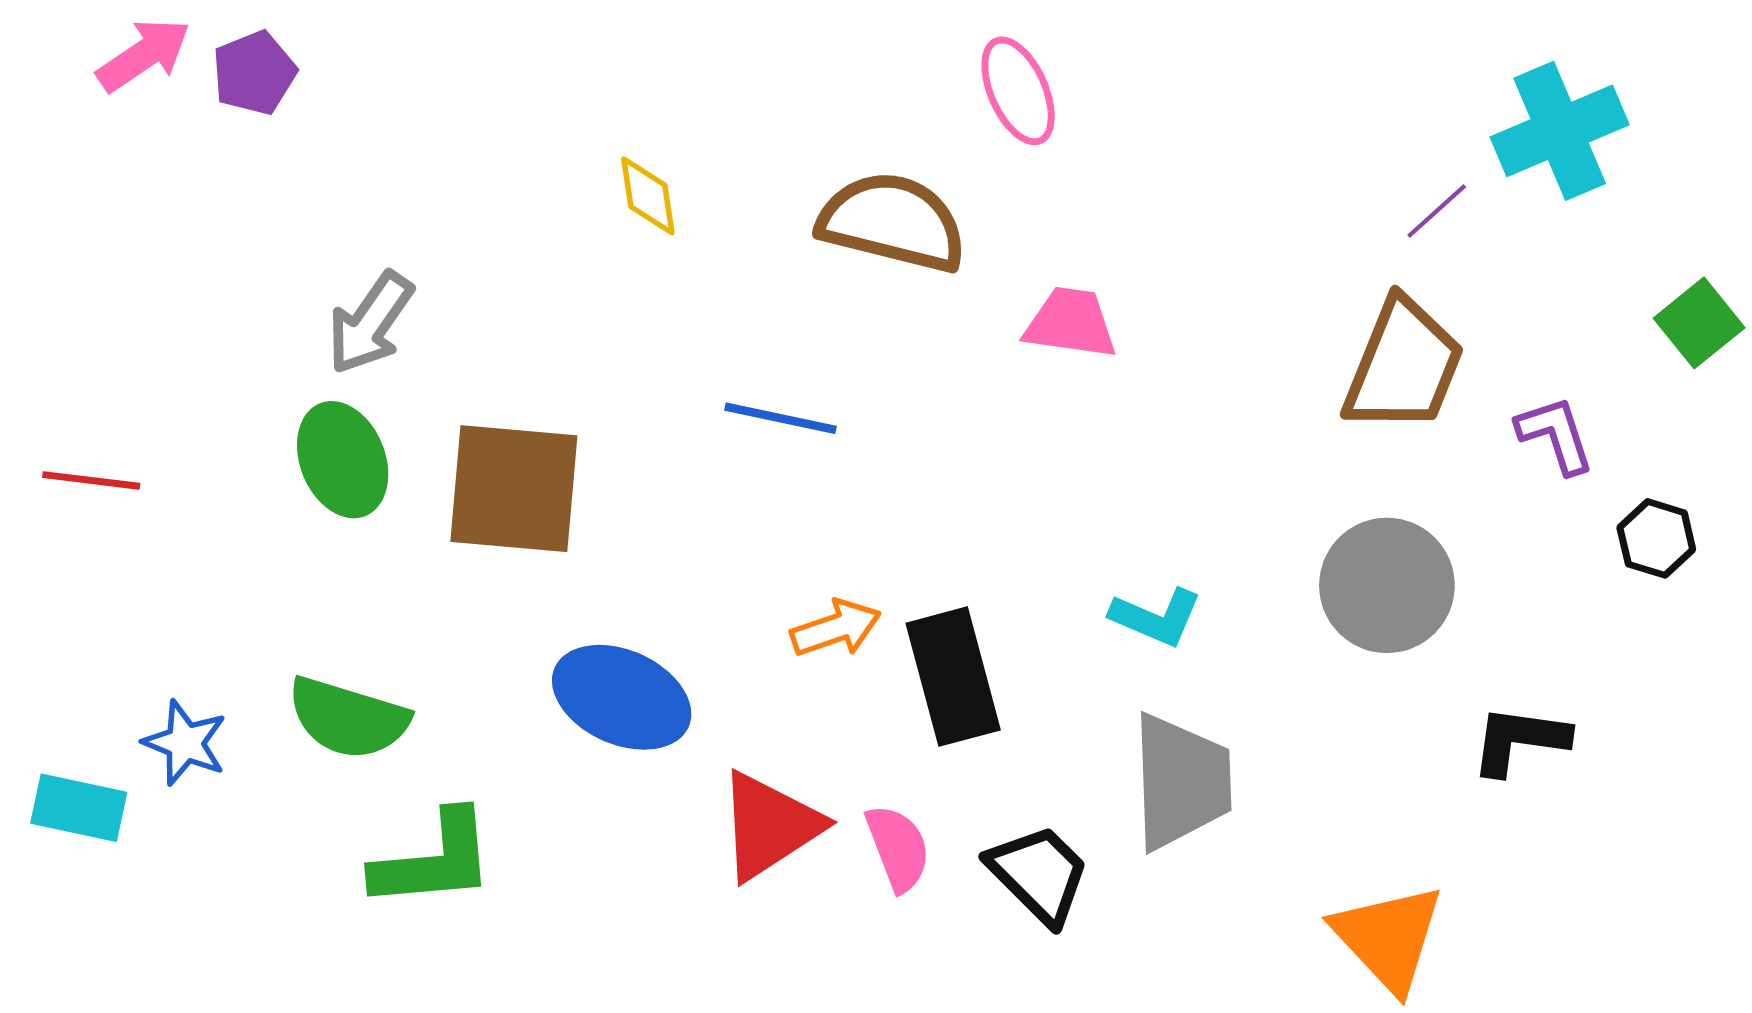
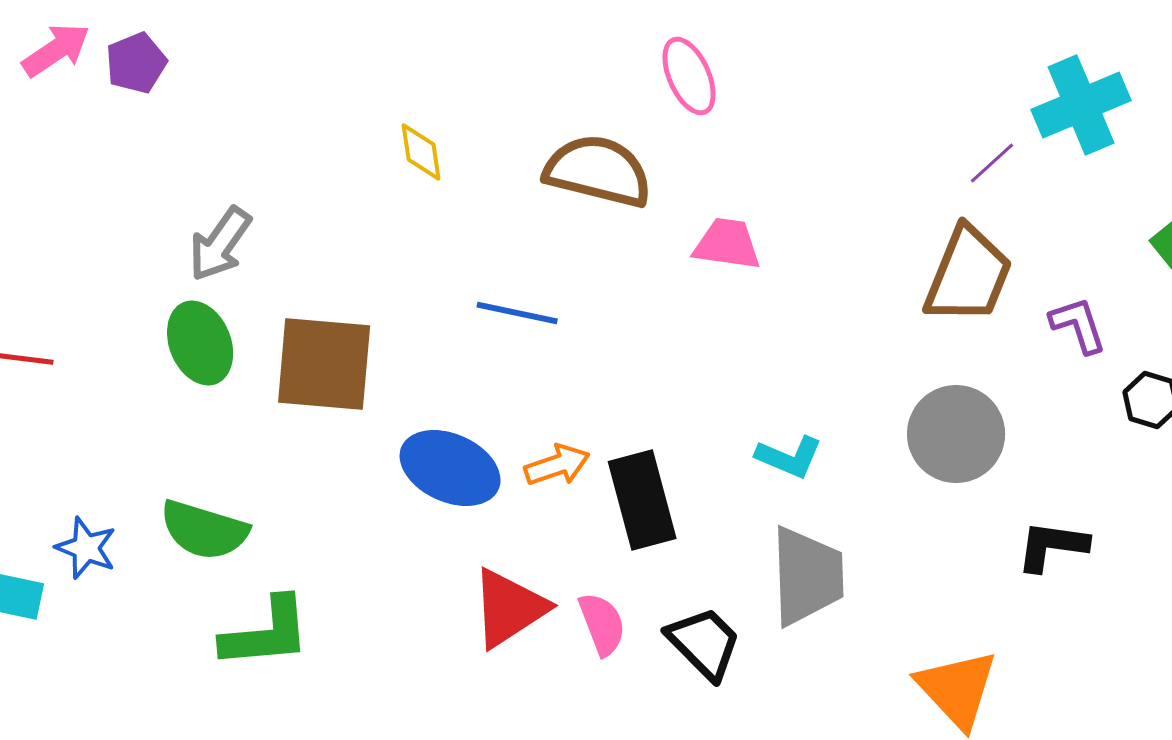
blue ellipse: (622, 697) -> (450, 468), moved

